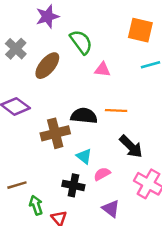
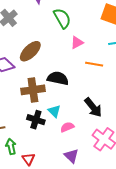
brown ellipse: (47, 66) -> (30, 51), moved
pink triangle: (102, 70) -> (77, 43), turned -40
orange line: (116, 110) -> (94, 64), moved
black cross: (73, 185) -> (36, 120), moved

